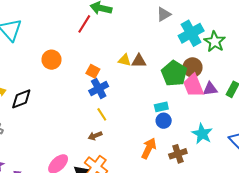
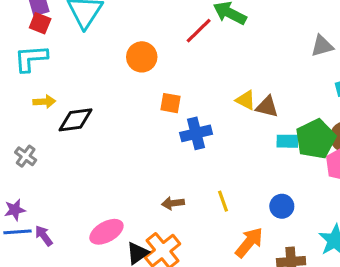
orange circle: (52, 60) -> (142, 57), moved
orange square: (93, 71) -> (171, 103), moved, turned -32
cyan rectangle: (161, 107) -> (287, 141), moved
yellow line: (102, 114) -> (223, 201), moved

